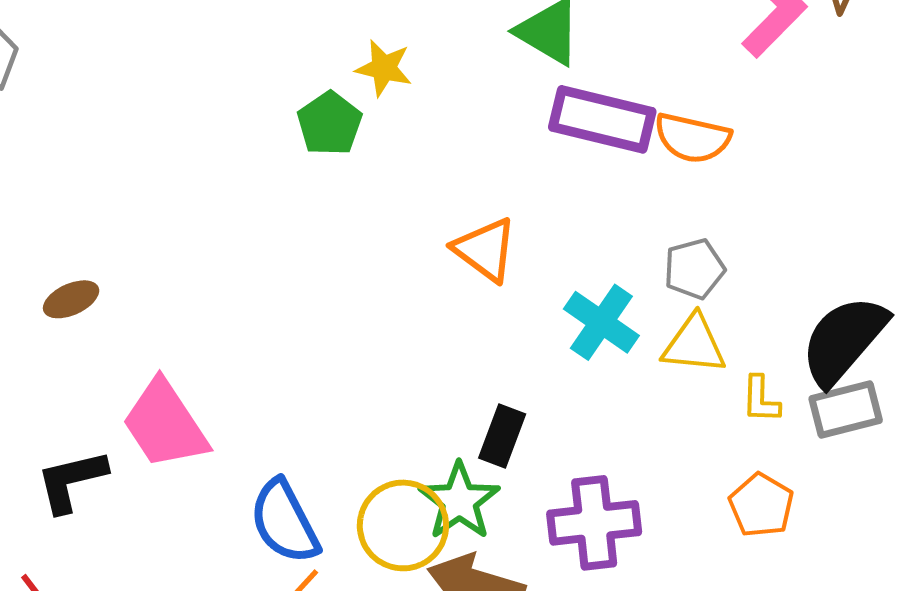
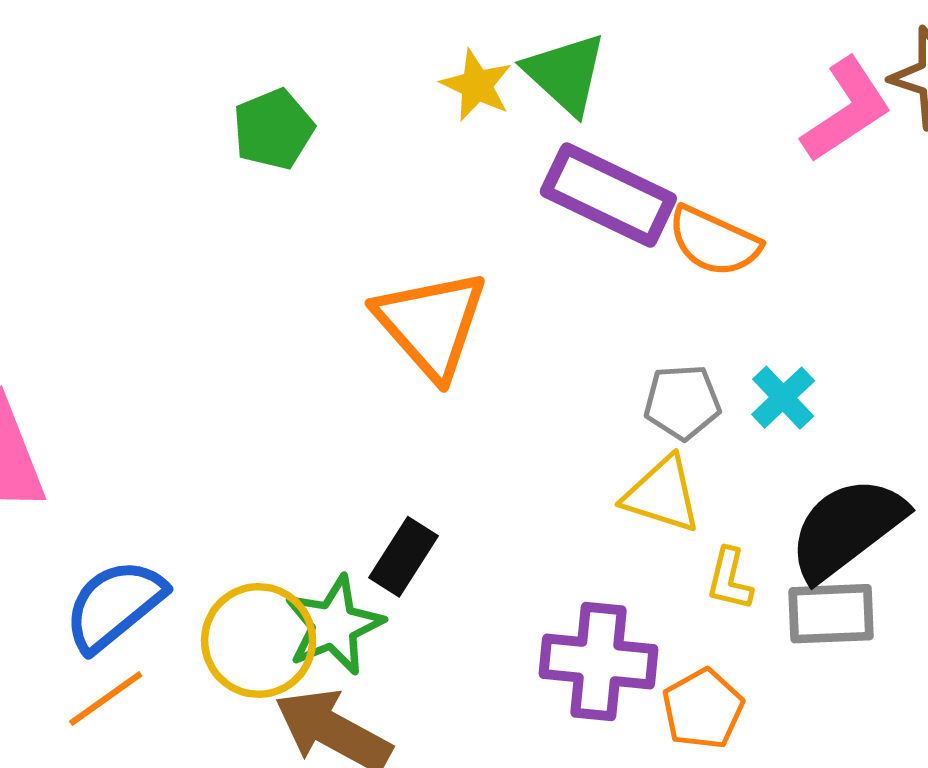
yellow star: (384, 68) -> (477, 85), moved
orange triangle: (485, 250) -> (431, 324), size x1.4
cyan cross: (601, 322) -> (783, 398), moved, size x0.7
blue semicircle: (284, 522) -> (114, 605), turned 66
purple cross: (594, 523) -> (599, 662), moved

